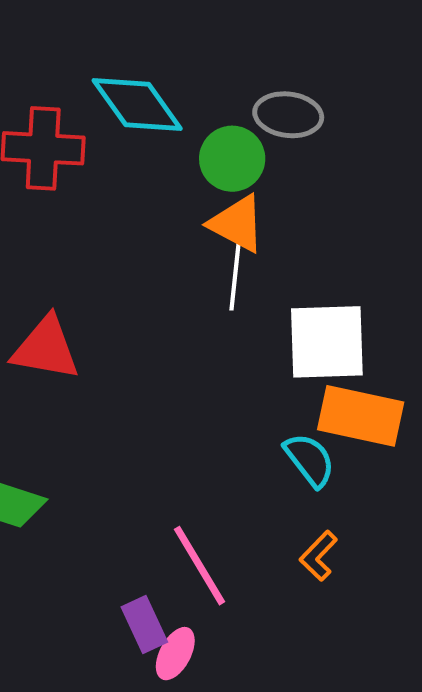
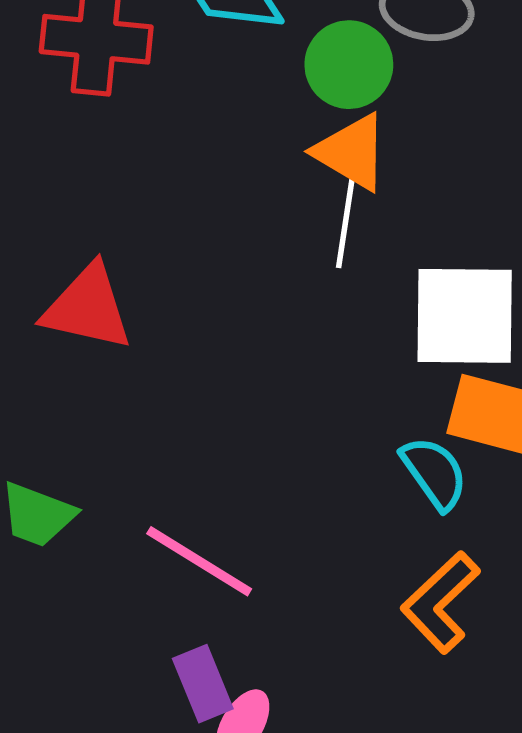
orange L-shape: (318, 556) -> (440, 602), size x1.5
pink line: (199, 566) -> (199, 561), moved, turned -30

